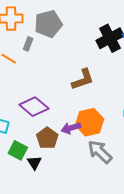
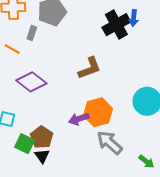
purple diamond: (34, 107) -> (31, 82), moved
brown pentagon: (47, 138) -> (42, 137), moved

